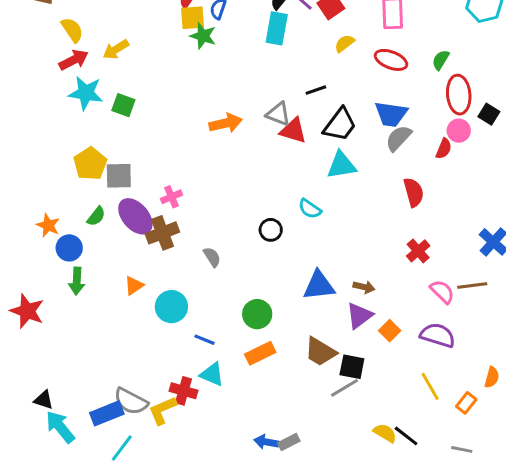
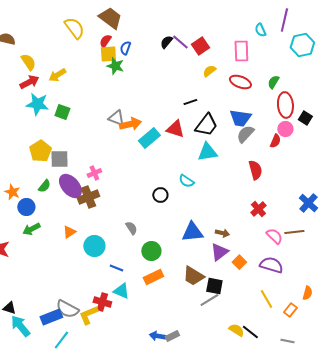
cyan rectangle: (277, 28) -> (149, 138), moved, turned 40
gray triangle: (278, 114) -> (116, 118), moved
gray semicircle: (212, 257) -> (131, 228), moved
green arrow: (77, 281) -> (31, 229), turned 60

